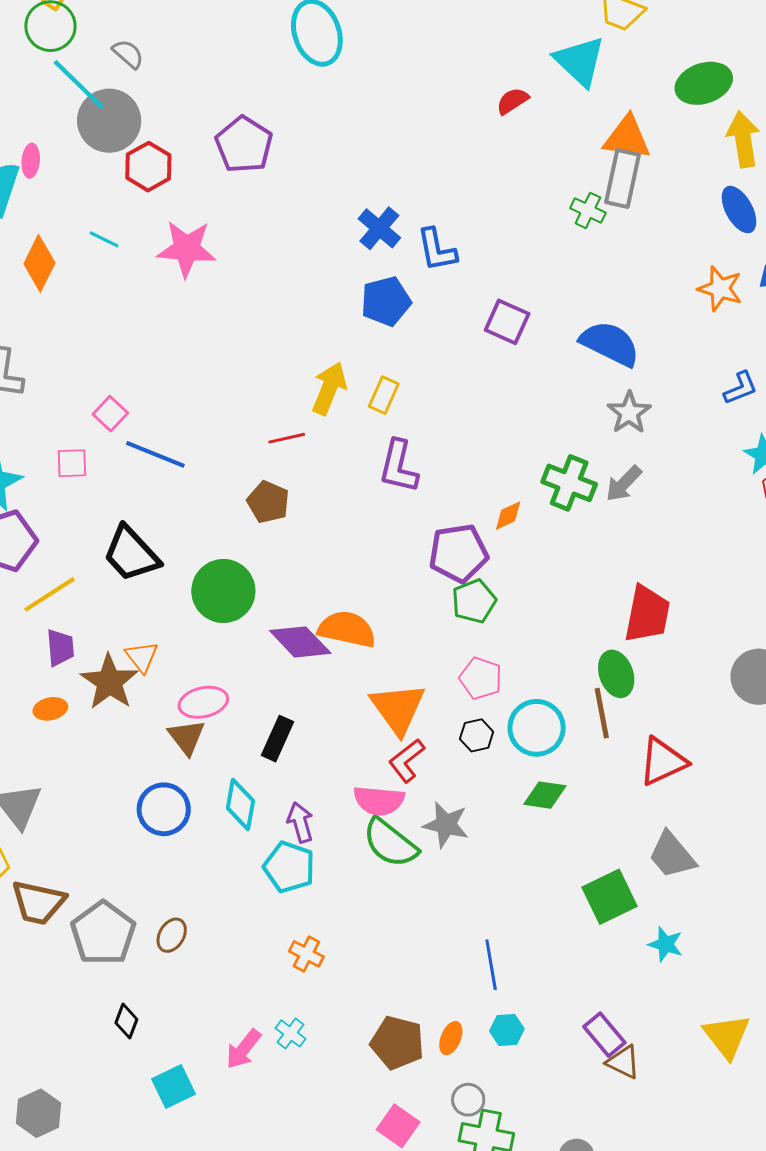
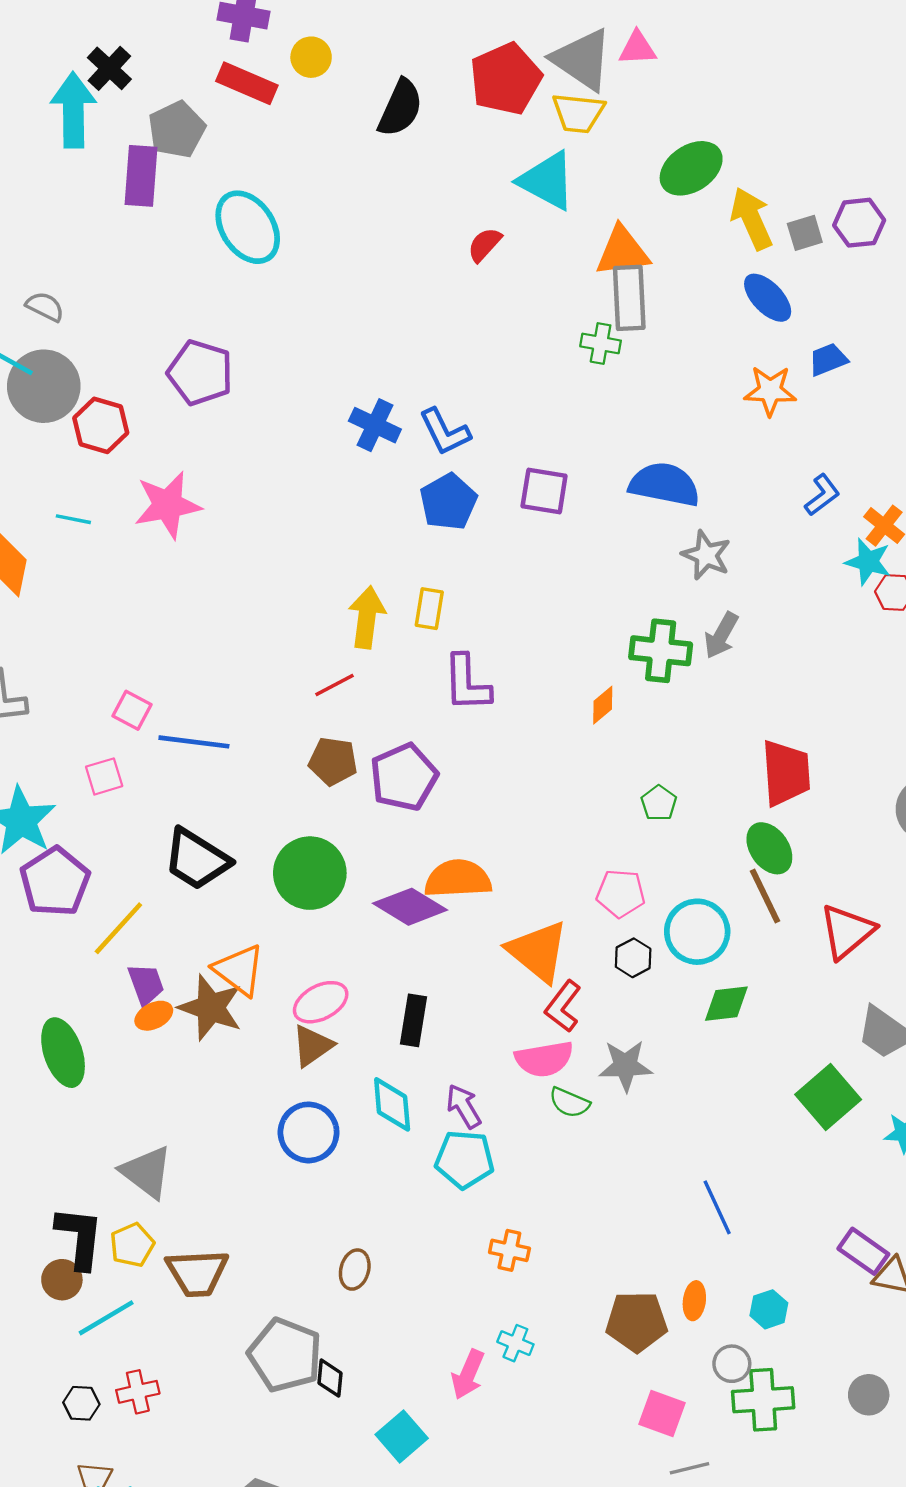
blue pentagon: (386, 301) -> (448, 502), moved
purple pentagon: (458, 553) -> (404, 777), moved
green pentagon: (474, 601) -> (659, 803), moved, size x0.7
orange triangle: (142, 657) -> (239, 970), size x1.4
orange ellipse: (50, 709) -> (154, 1016), moved
brown triangle: (187, 737) -> (312, 1046), turned 48
green semicircle: (390, 843) -> (569, 1103), size x0.6
gray pentagon: (103, 933) -> (285, 1355), moved
cyan hexagon: (507, 1030) -> (769, 1309), moved

